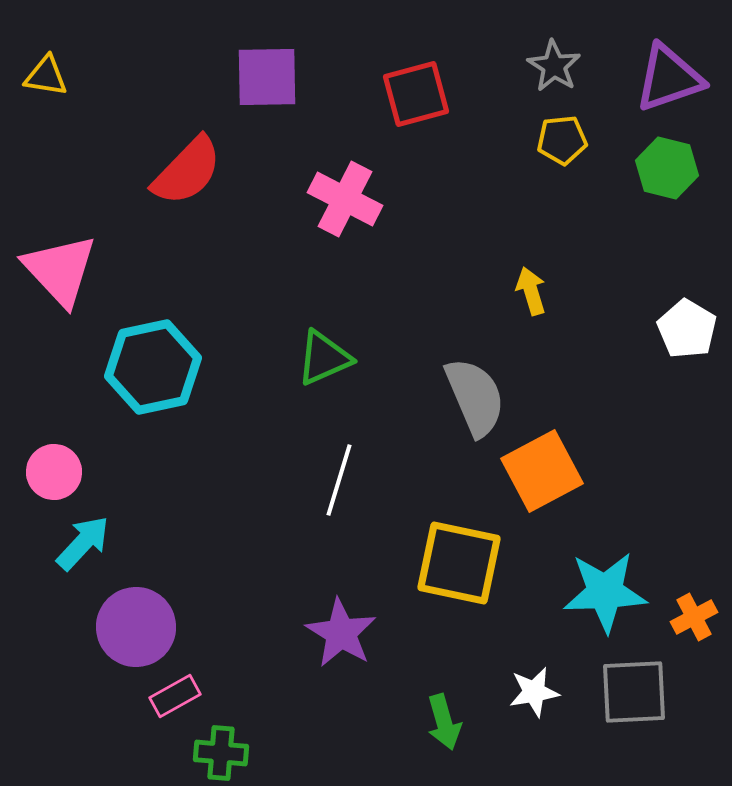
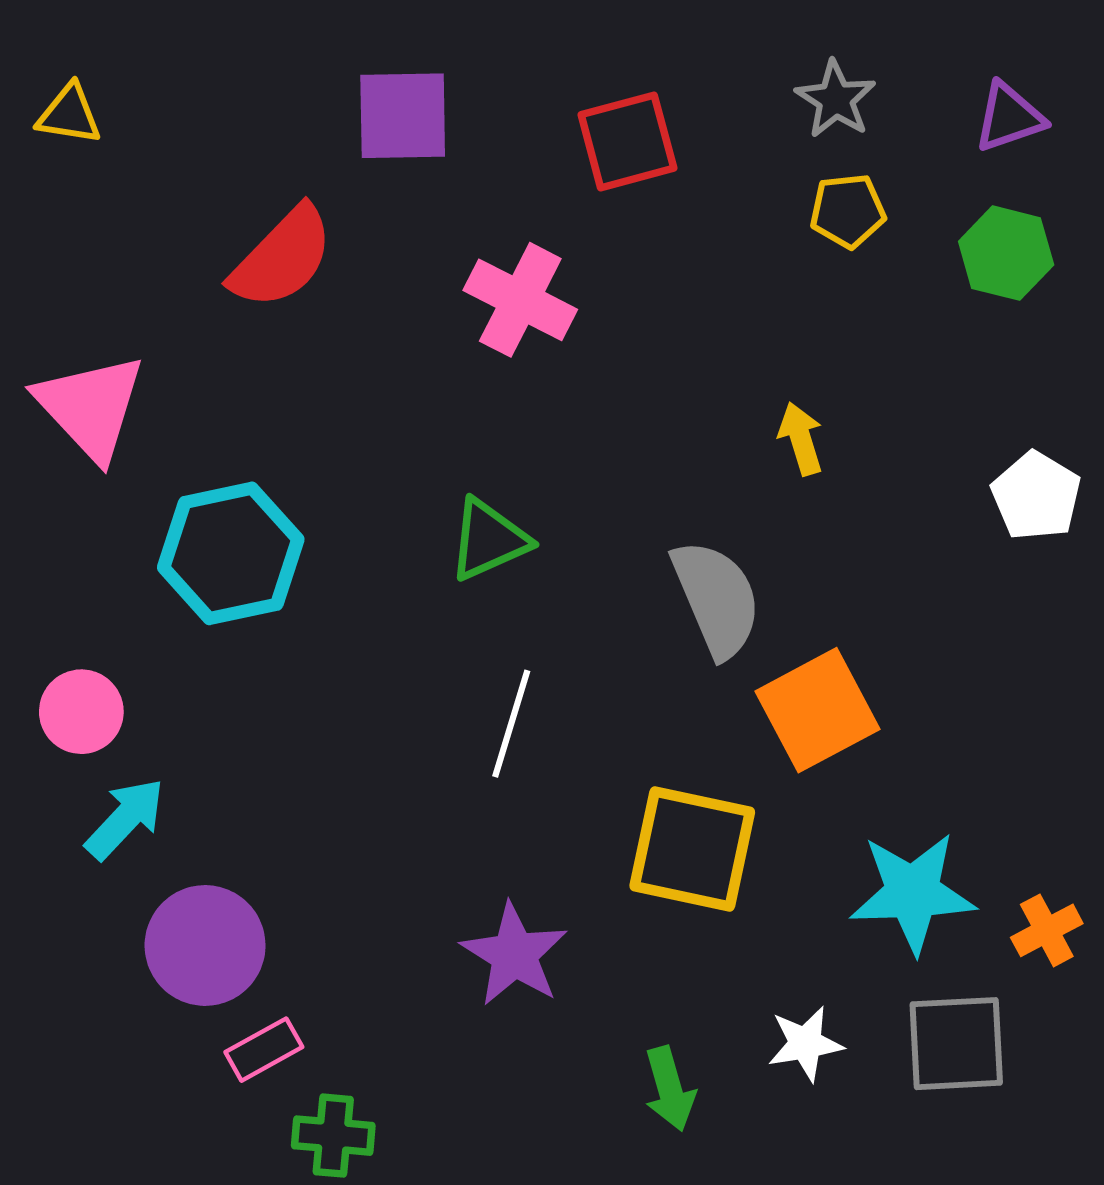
purple triangle: (669, 78) -> (1009, 117), size x0.7

